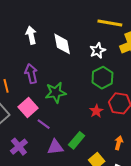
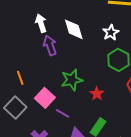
purple arrow: (31, 74) -> (50, 45), moved
red star: (96, 111) -> (97, 94), moved

